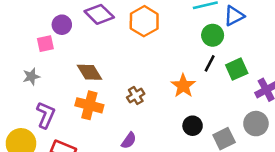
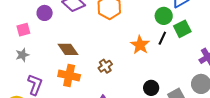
pink square: (45, 44) -> (23, 30), moved
green square: (237, 69) -> (182, 29), moved
orange star: (183, 86) -> (140, 45), moved

